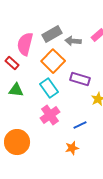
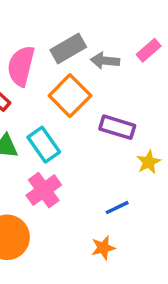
cyan rectangle: (49, 88) -> (44, 145), moved
pink cross: (50, 115) -> (44, 190), moved

